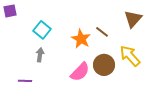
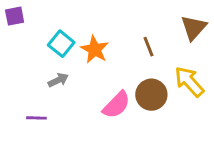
brown line: (102, 32) -> (148, 47), turned 32
orange star: (81, 39) -> (95, 50), moved
gray arrow: (40, 55) -> (58, 80), turned 56

